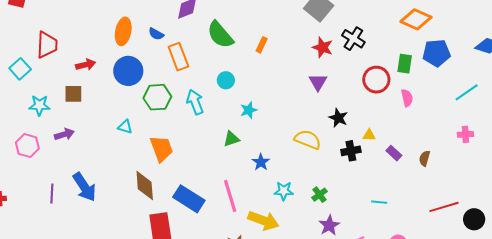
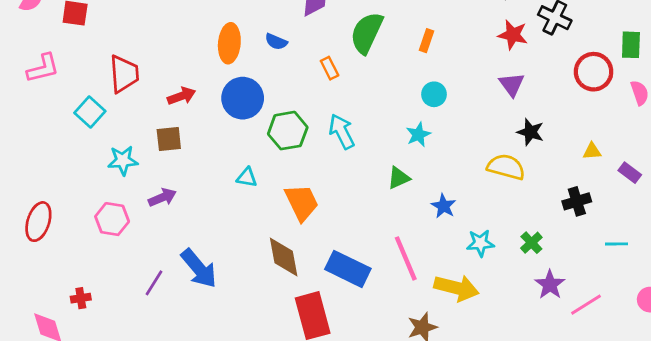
green semicircle: (220, 35) -> (367, 33), turned 72
orange rectangle: (178, 57) -> (330, 68), moved, size x0.6
cyan circle: (226, 80) -> (434, 94), moved
black star: (338, 118) -> (530, 132), moved
black cross: (351, 151) -> (577, 201), moved
purple line: (52, 194) -> (154, 283), turned 36

